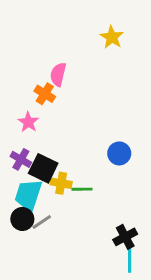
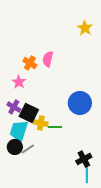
yellow star: (112, 37) -> (85, 28), moved
pink semicircle: (58, 74) -> (48, 59), moved
blue circle: (119, 153) -> (80, 103), size x1.5

